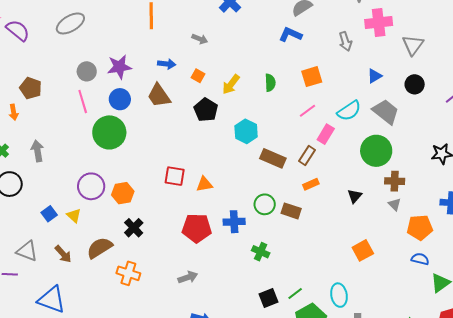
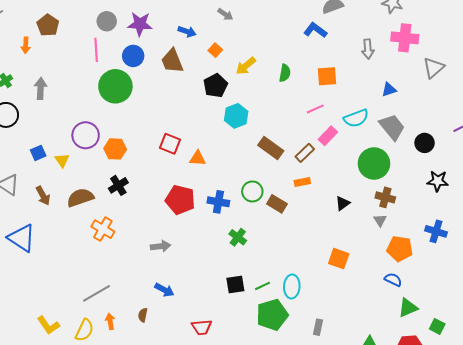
black circle: (415, 84) -> (425, 143), moved
cyan hexagon: (246, 131) -> (236, 116), moved
orange square: (363, 250) -> (339, 259), turned 35
cyan ellipse: (339, 295) -> (292, 286), moved

